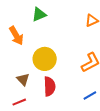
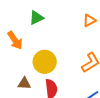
brown triangle: (23, 79) -> (24, 83), turned -40

